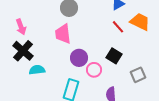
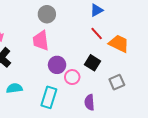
orange trapezoid: (140, 22) -> (119, 44), moved
cyan semicircle: (37, 70) -> (14, 88), moved

